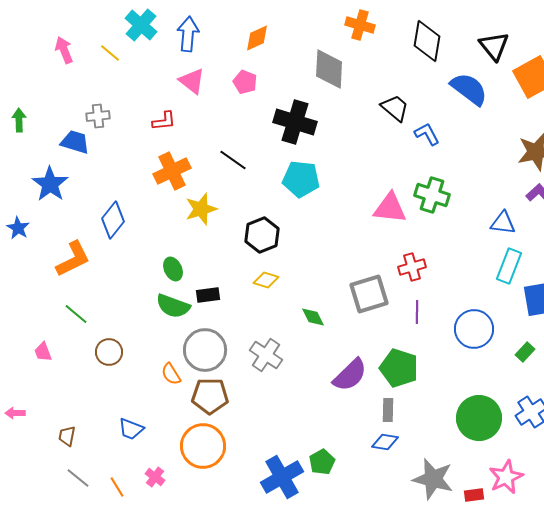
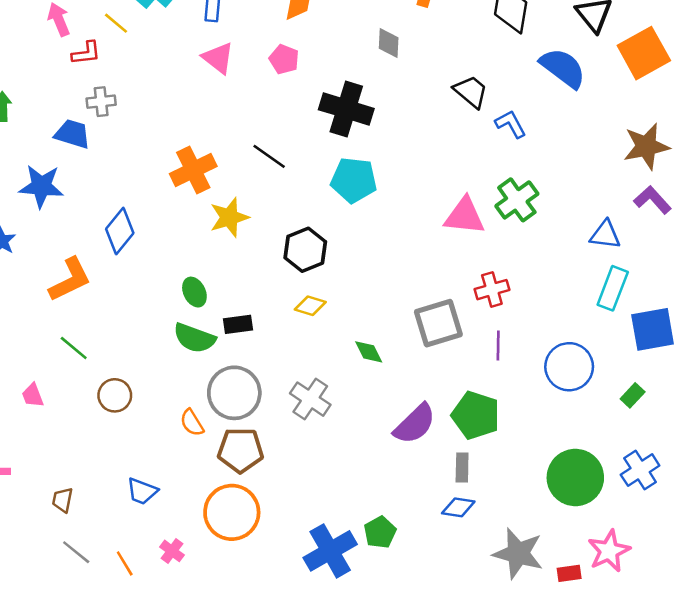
gray diamond: (329, 69) -> (389, 43), size x0.6
red L-shape: (164, 121) -> (86, 53), moved
blue star: (50, 184) -> (41, 186), turned -30
green cross: (432, 195) -> (517, 200), turned 36

